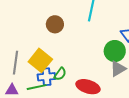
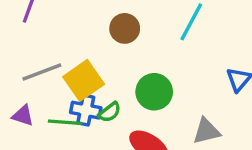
green circle: (115, 51) -> (154, 92), moved
gray line: (15, 63) -> (42, 72), turned 45

